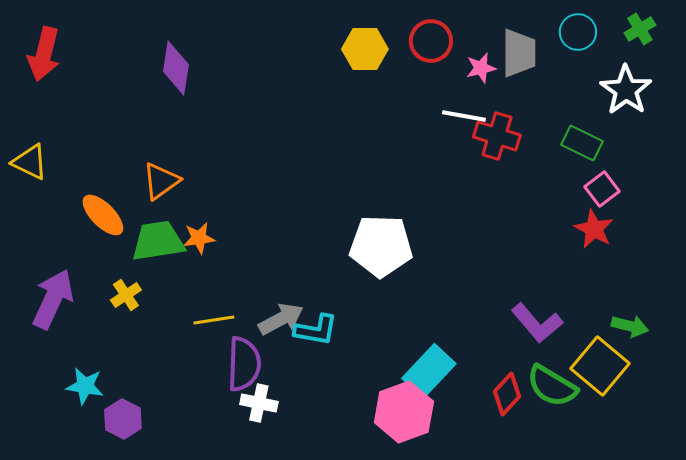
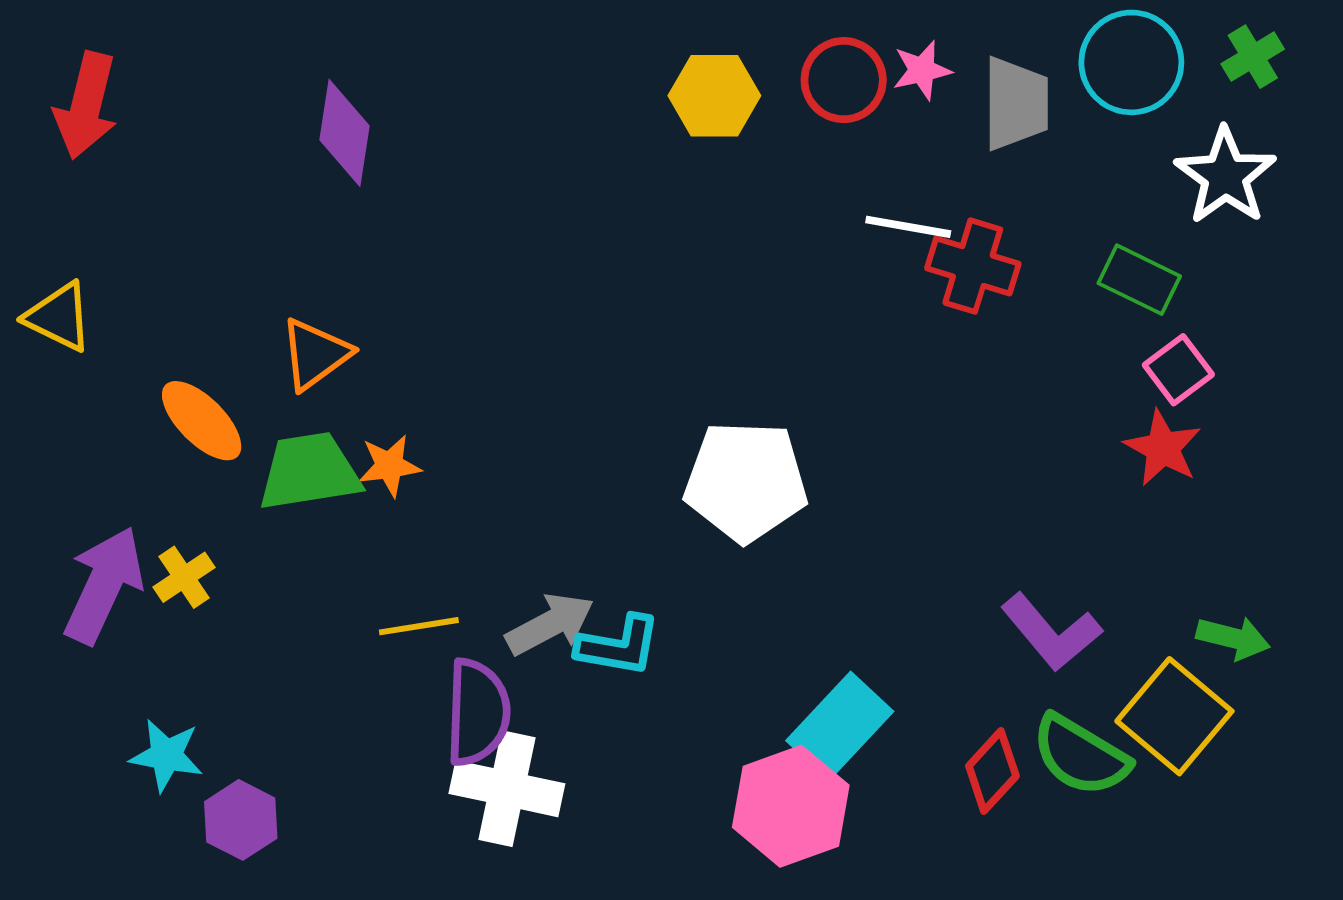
cyan circle: (578, 32) -> (1131, 62), size x1.4
pink star: (481, 68) -> (922, 70), moved
yellow cross: (126, 295) -> (184, 577), moved
white cross: (259, 403) -> (507, 789), size x1.5

